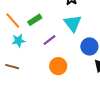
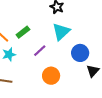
cyan triangle: (73, 23) -> (61, 32), turned 30

